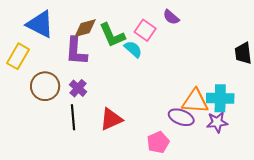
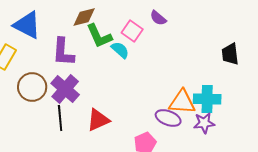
brown diamond: (85, 28) -> (84, 17), moved
purple cross: (78, 88) -> (65, 89), size x1.6

